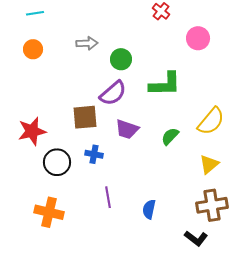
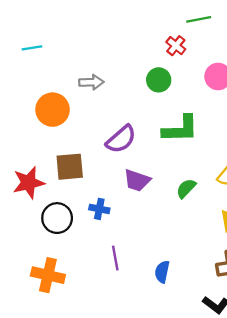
orange circle: (33, 49) -> (53, 110), moved, size x1.5
green circle: (121, 59) -> (159, 80), moved
brown square: (85, 117) -> (70, 167), moved

